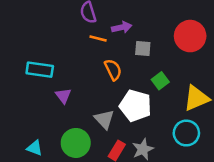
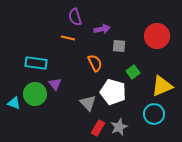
orange line: (98, 39) -> (68, 38), moved
green circle: (76, 143) -> (35, 94), moved
cyan triangle: (35, 148) -> (14, 103), moved

